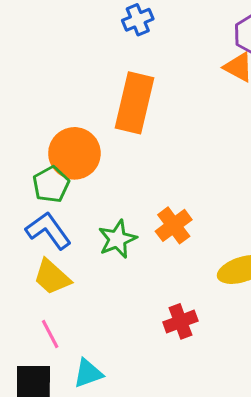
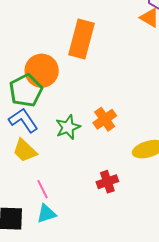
green pentagon: (51, 184) -> (26, 90), size x1.4
pink line: (50, 334) -> (43, 189), moved

